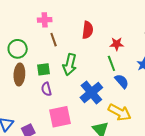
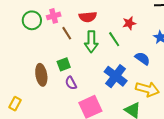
red semicircle: (88, 30) -> (88, 17), moved, turned 90
green circle: (18, 49) -> (32, 20), moved
green line: (111, 63) -> (114, 39), moved
green arrow: (70, 65) -> (91, 42), moved

